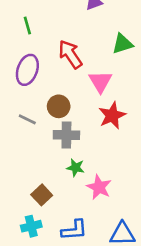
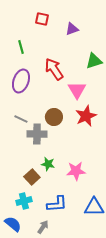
brown circle: (59, 106) -> (54, 117), moved
gray cross: (66, 135) -> (37, 134), moved
green star: (76, 168) -> (48, 164), moved
pink star: (99, 187) -> (76, 171), turned -30

